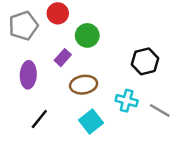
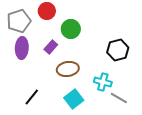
purple ellipse: (28, 75) -> (22, 48), moved
gray line: (160, 110) -> (119, 98), moved

